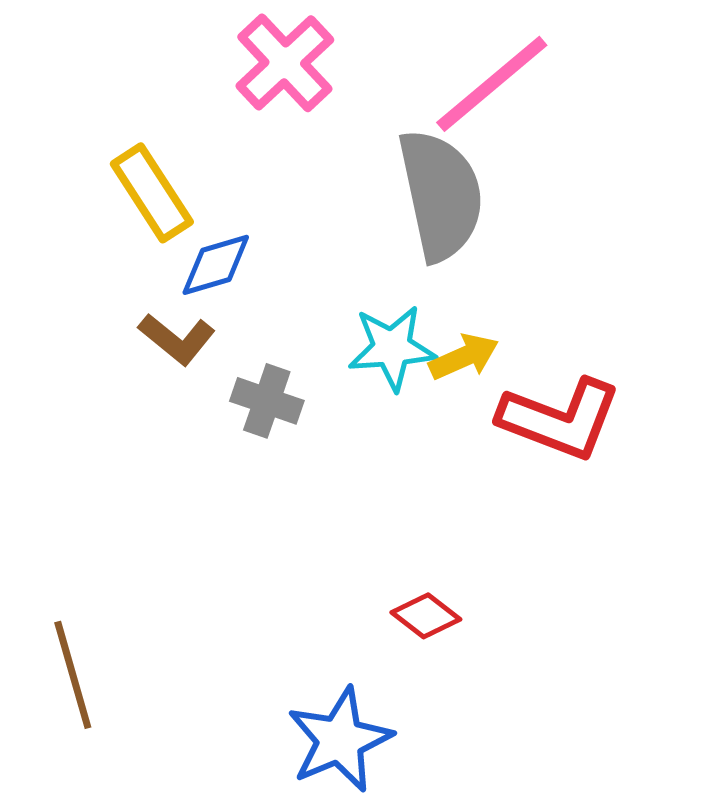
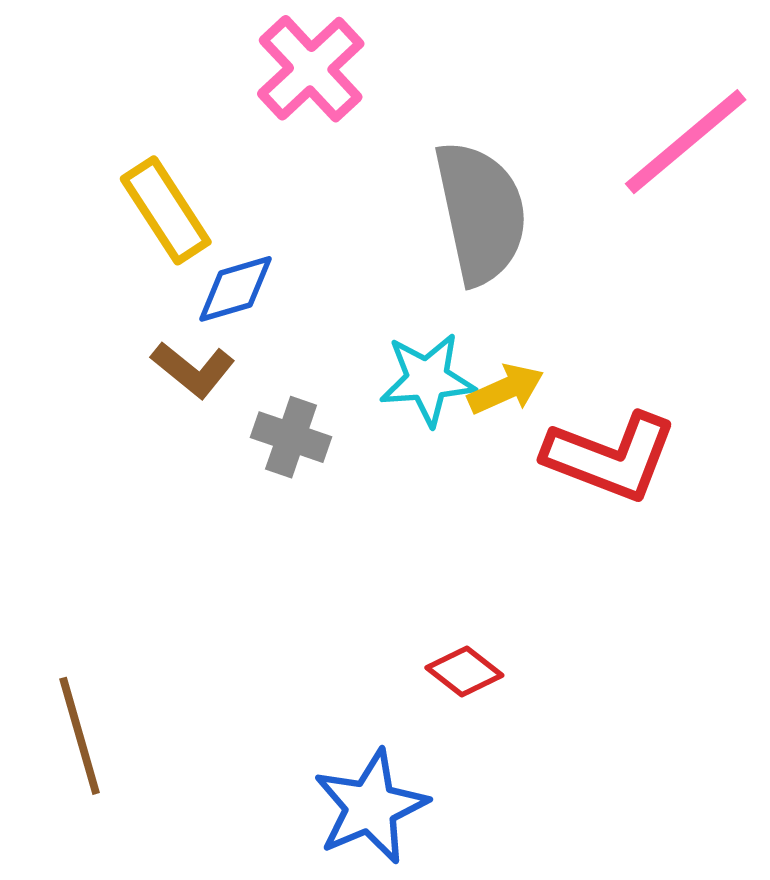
pink line: (492, 84) -> (686, 142), moved

